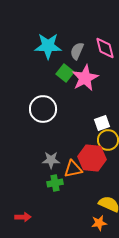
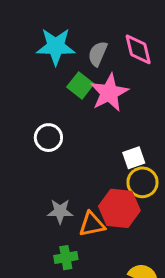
white circle: (43, 109) -> (48, 138), size x0.7
green cross: (55, 183) -> (66, 258), moved

